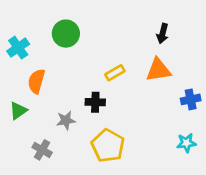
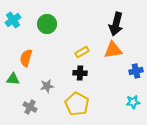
black arrow: (163, 34) -> (116, 24), size x1.6
cyan cross: (18, 48) -> (13, 20), moved
black cross: (95, 102) -> (80, 73), moved
green triangle: (18, 111) -> (13, 79), turned 40

